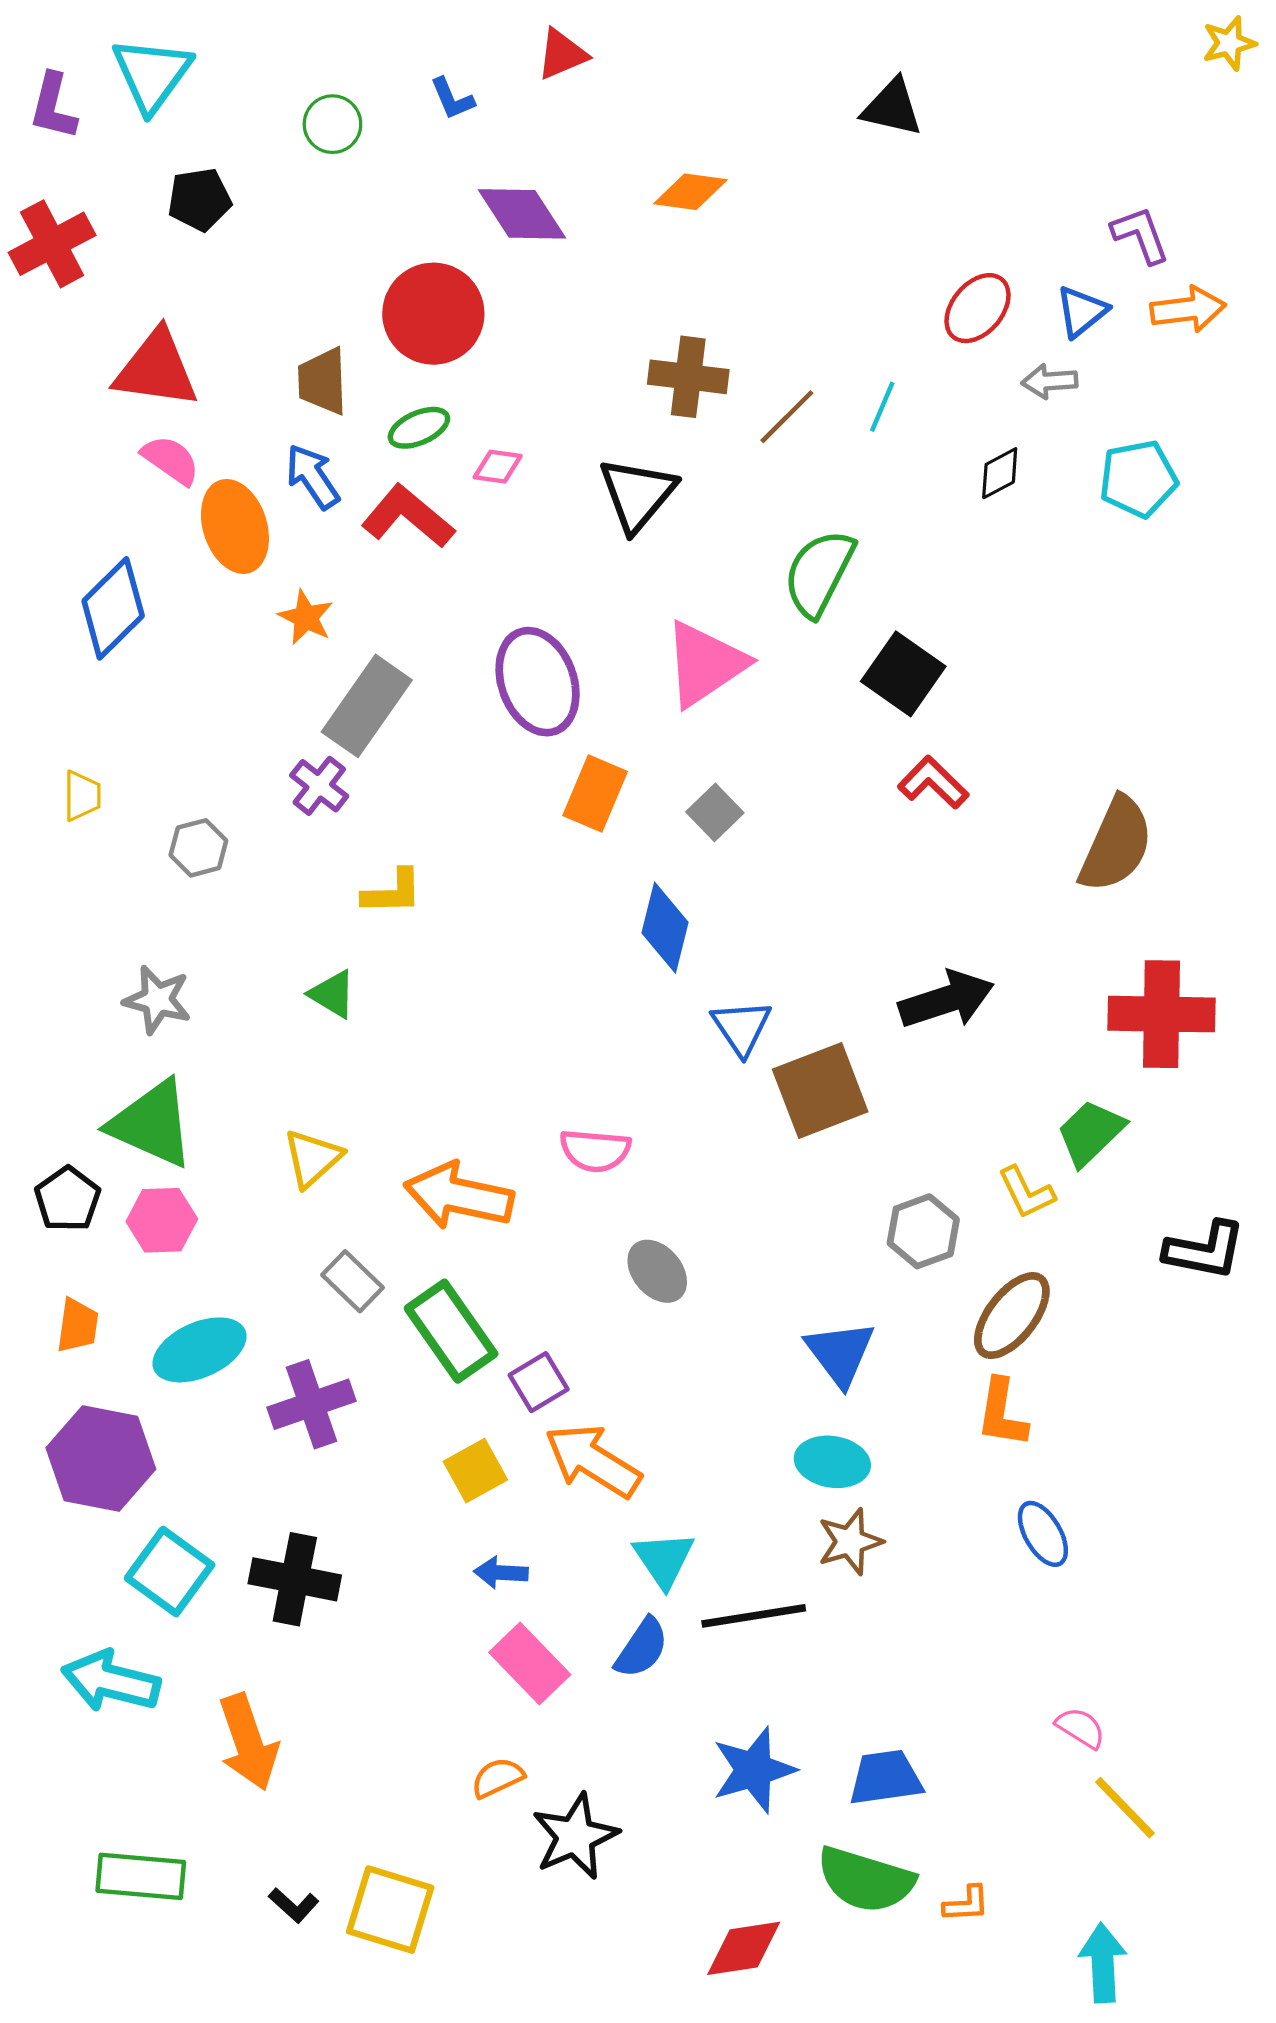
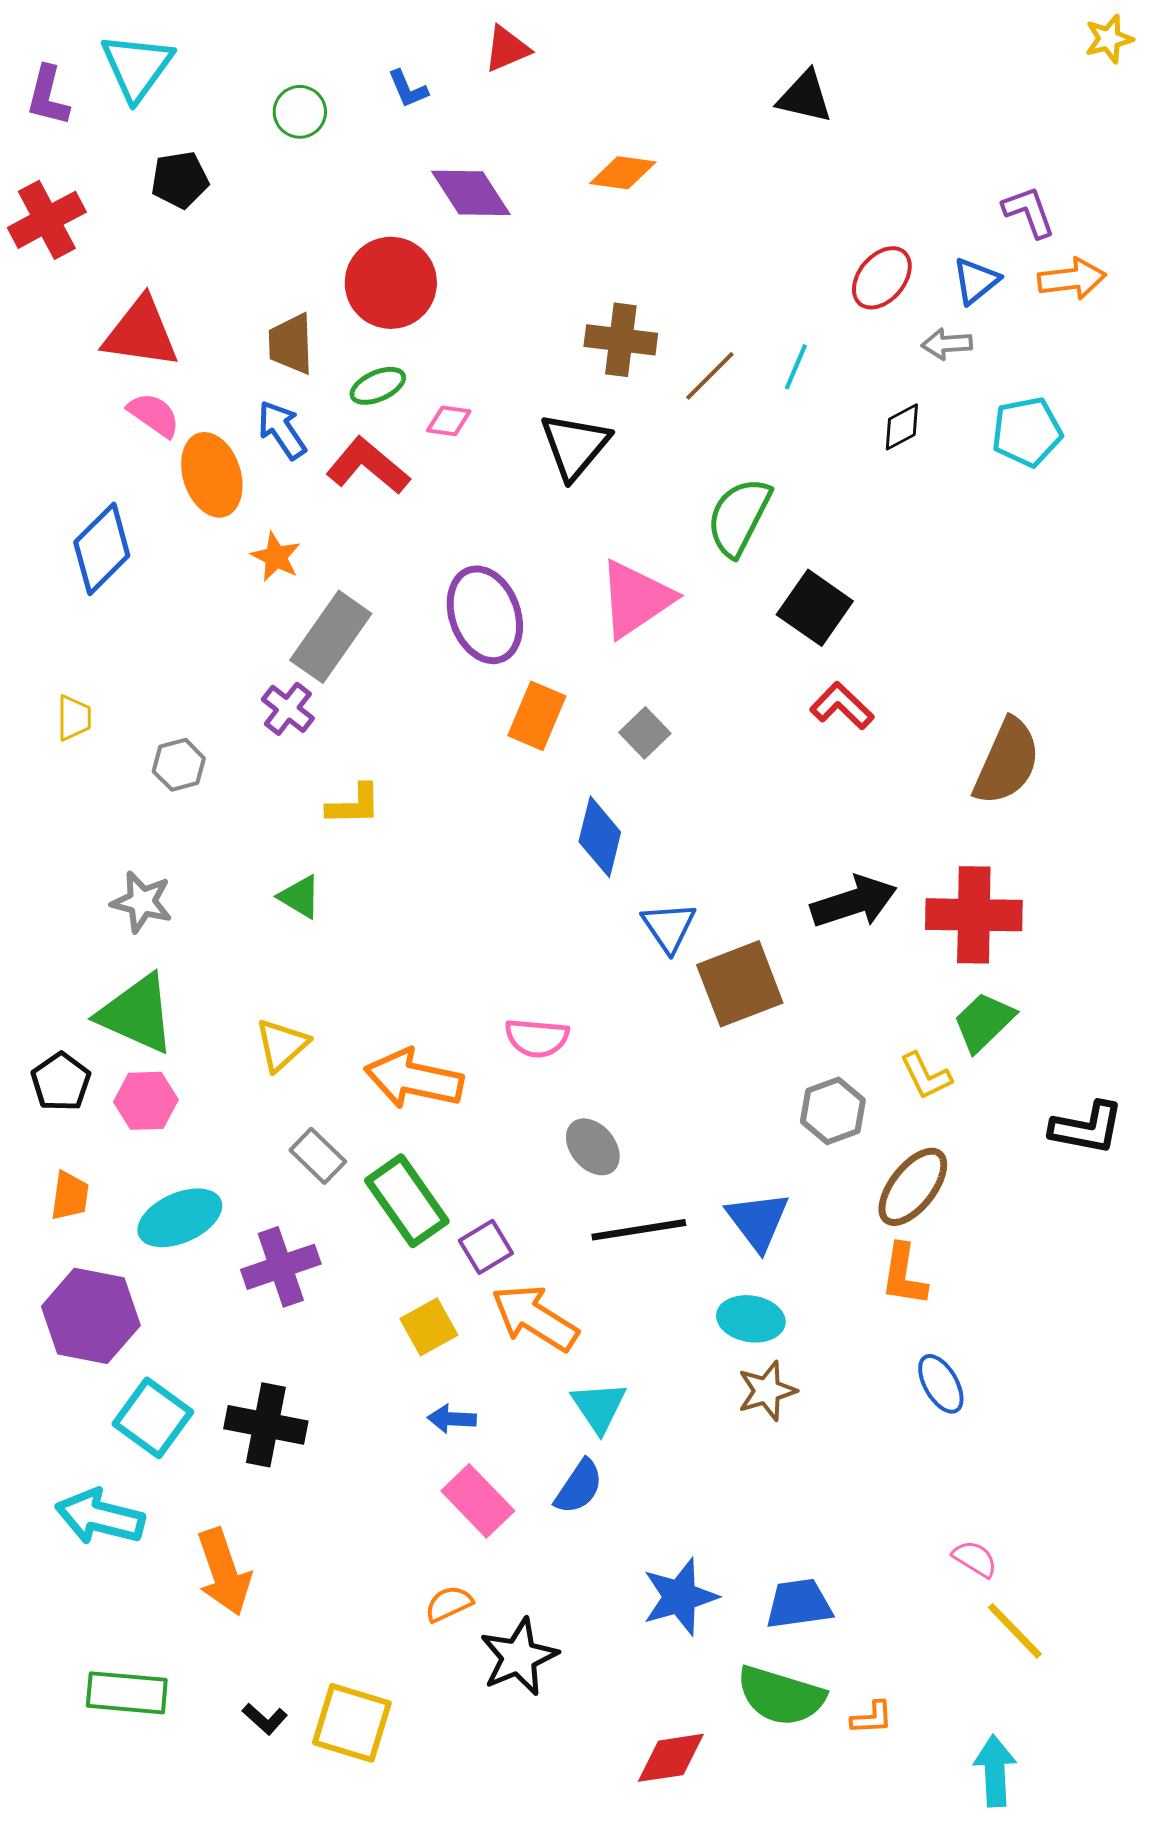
red cross: (1161, 1014) -> (974, 915), moved
black line: (754, 1616) -> (639, 1230), moved

